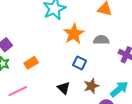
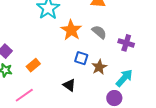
gray semicircle: (101, 40) -> (99, 32), turned 49
brown star: (91, 86) -> (99, 67), moved

